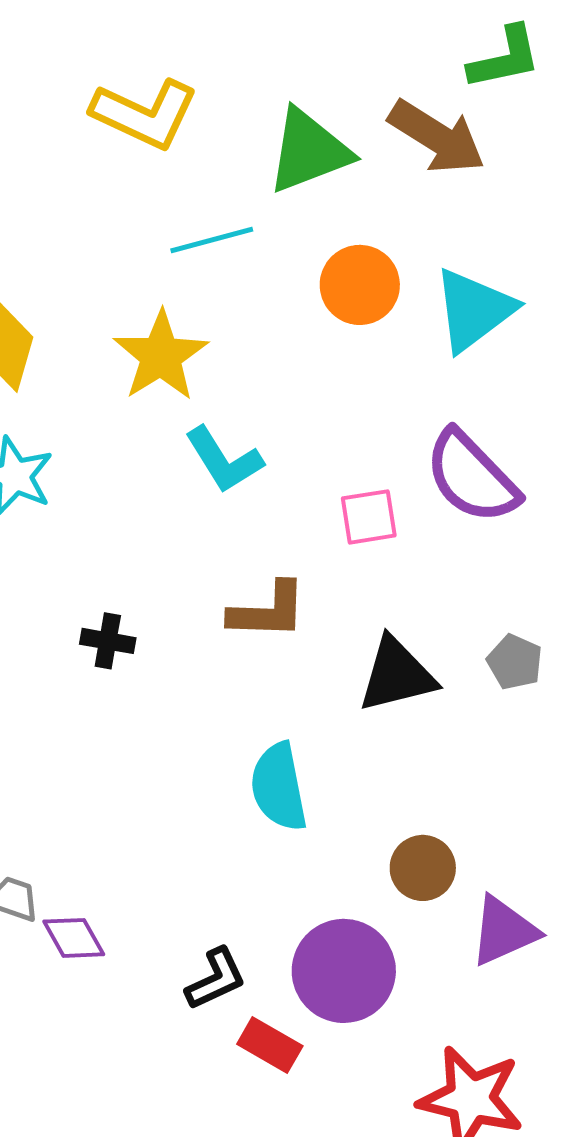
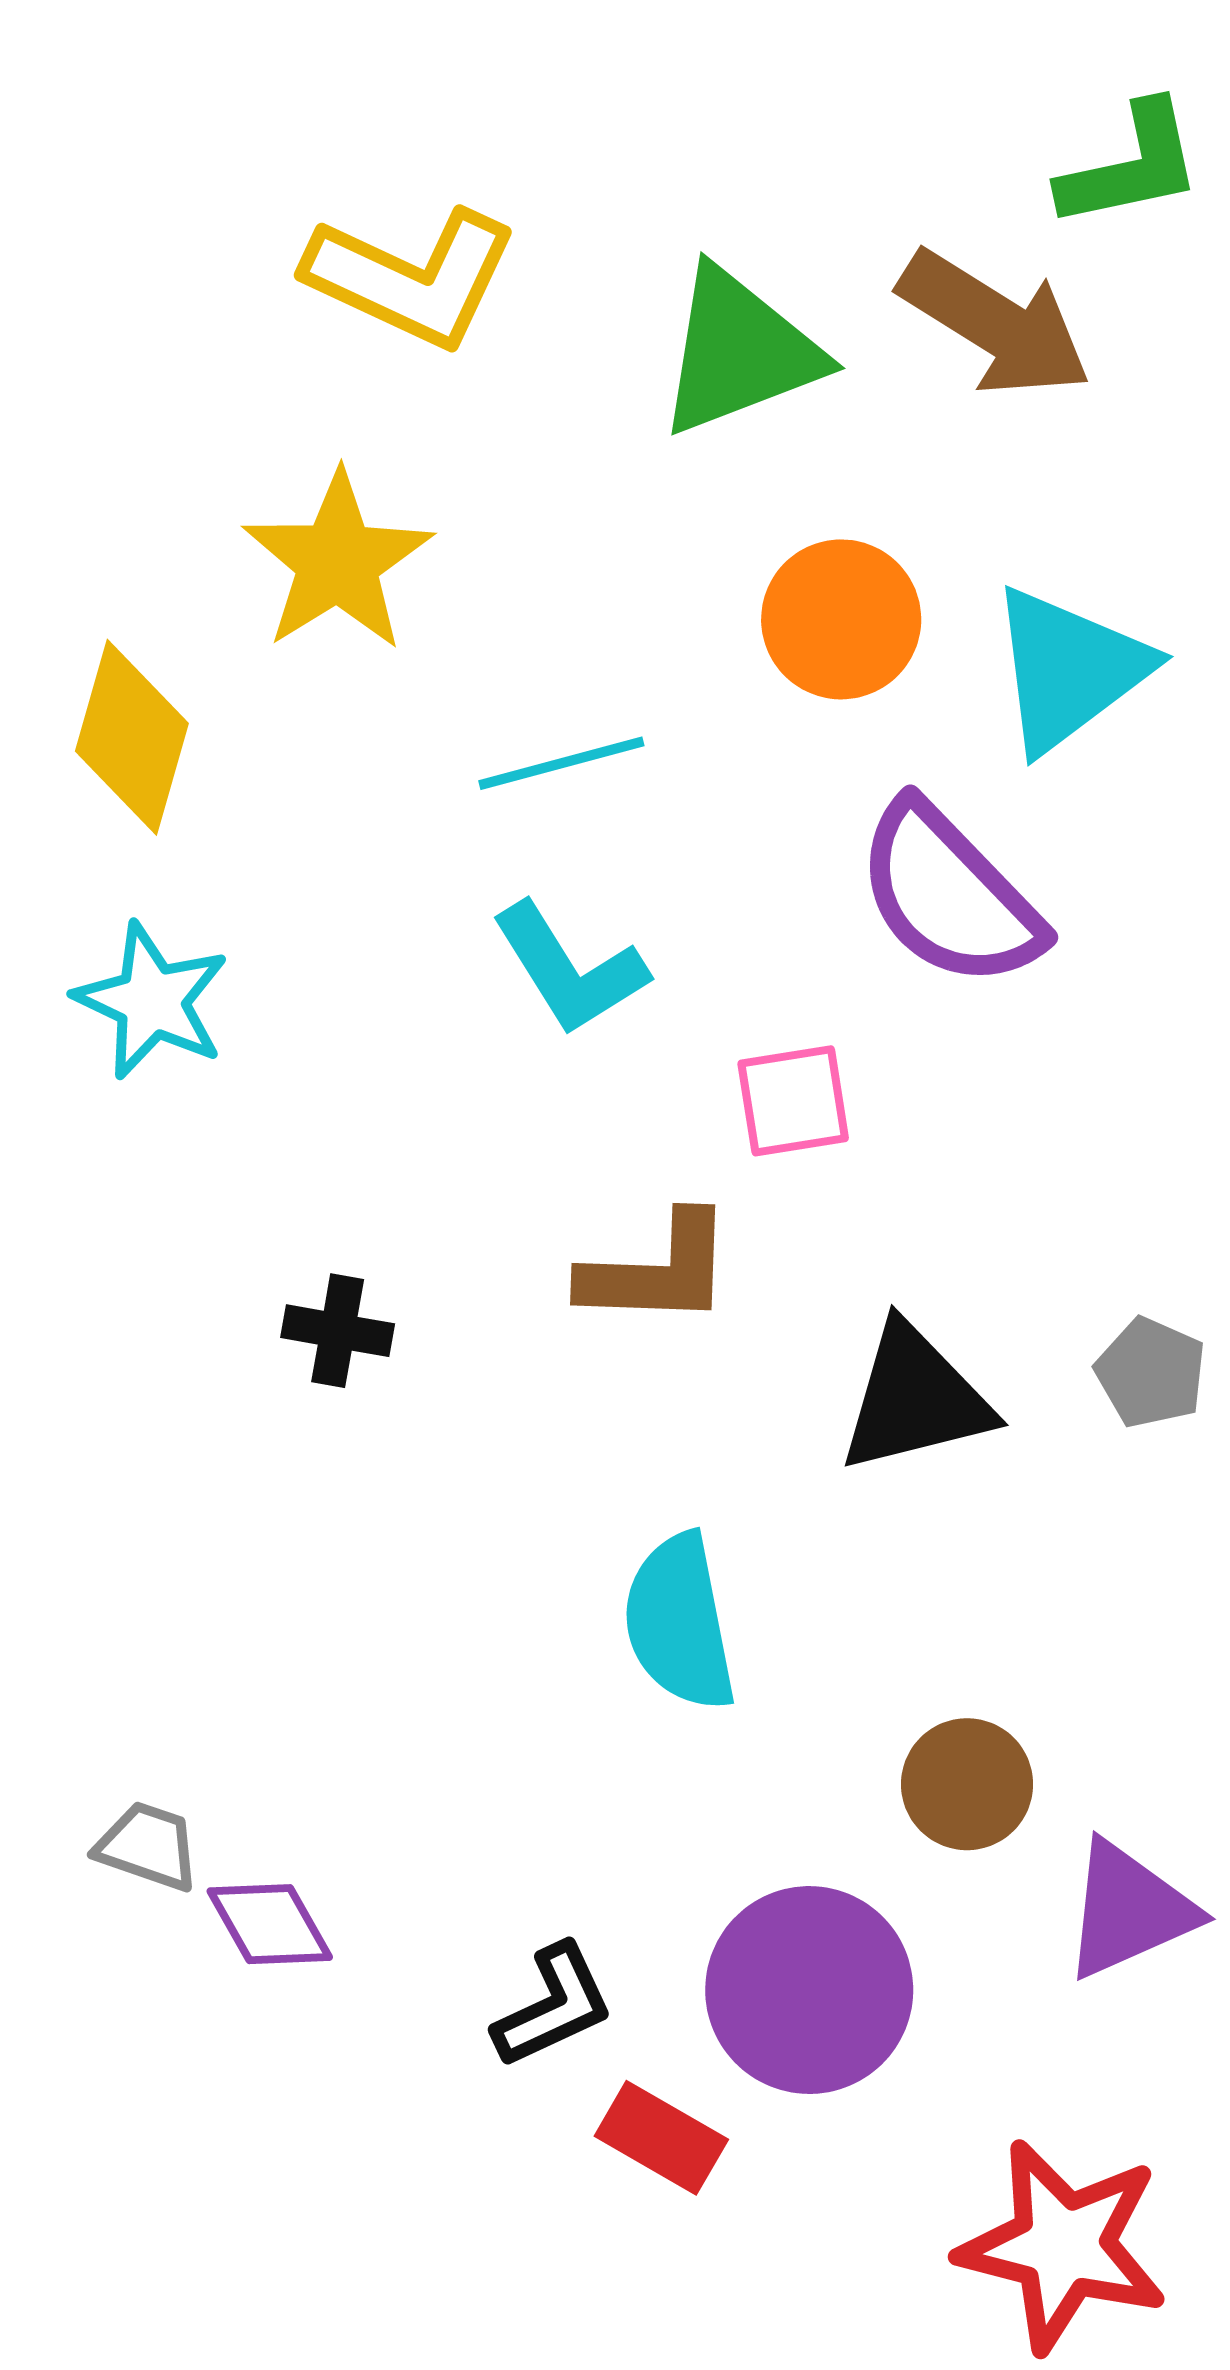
cyan line: (212, 240) -> (561, 763), moved
yellow star: (161, 356) -> (338, 561), moved
purple semicircle: (472, 477) -> (949, 895), moved
pink square: (369, 517) -> (793, 1101), moved

